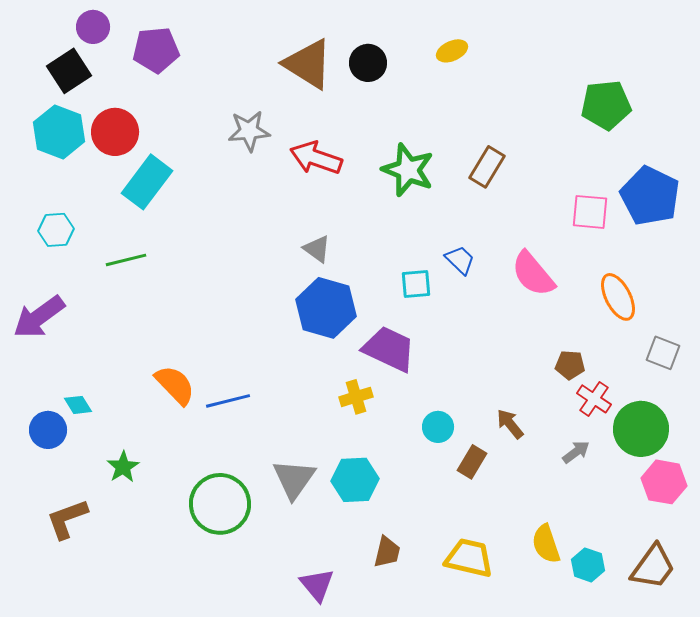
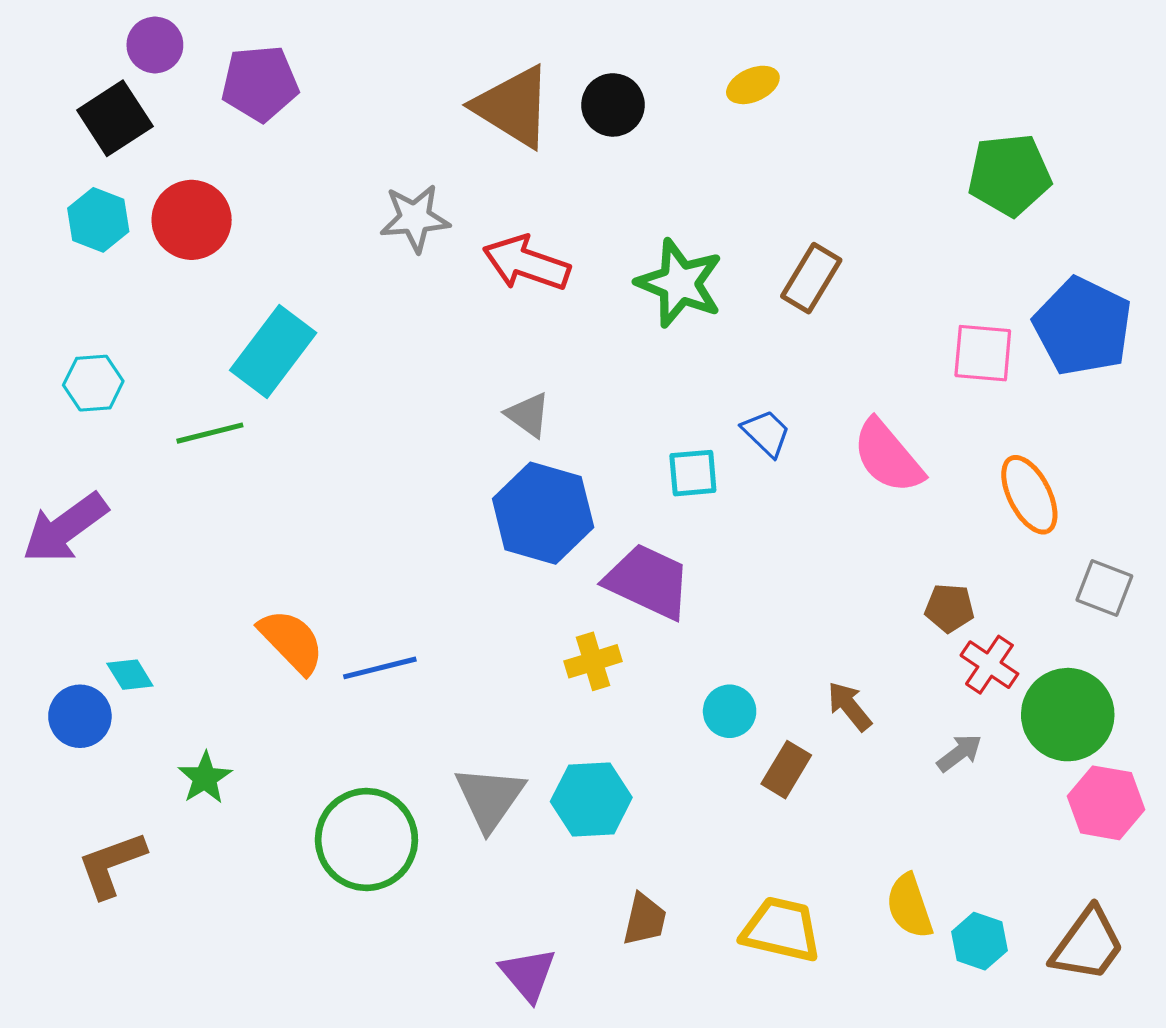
cyan hexagon: (59, 132) -> (98, 220), size x0.7
cyan rectangle: (147, 182) -> (273, 351), moved

